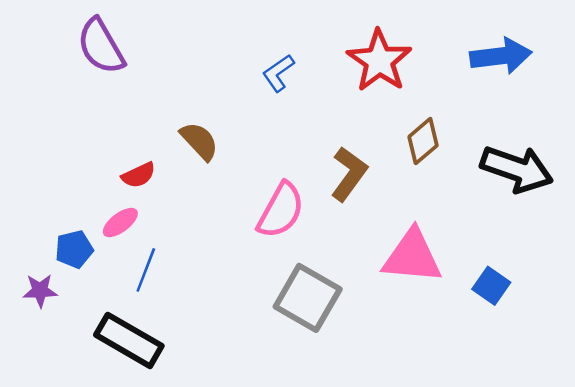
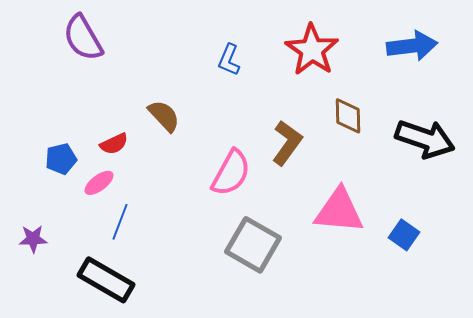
blue L-shape: (278, 73) -> (229, 60), turned -32
brown diamond: (423, 141) -> (348, 116), turned -51
blue pentagon: (74, 249) -> (61, 159), moved

